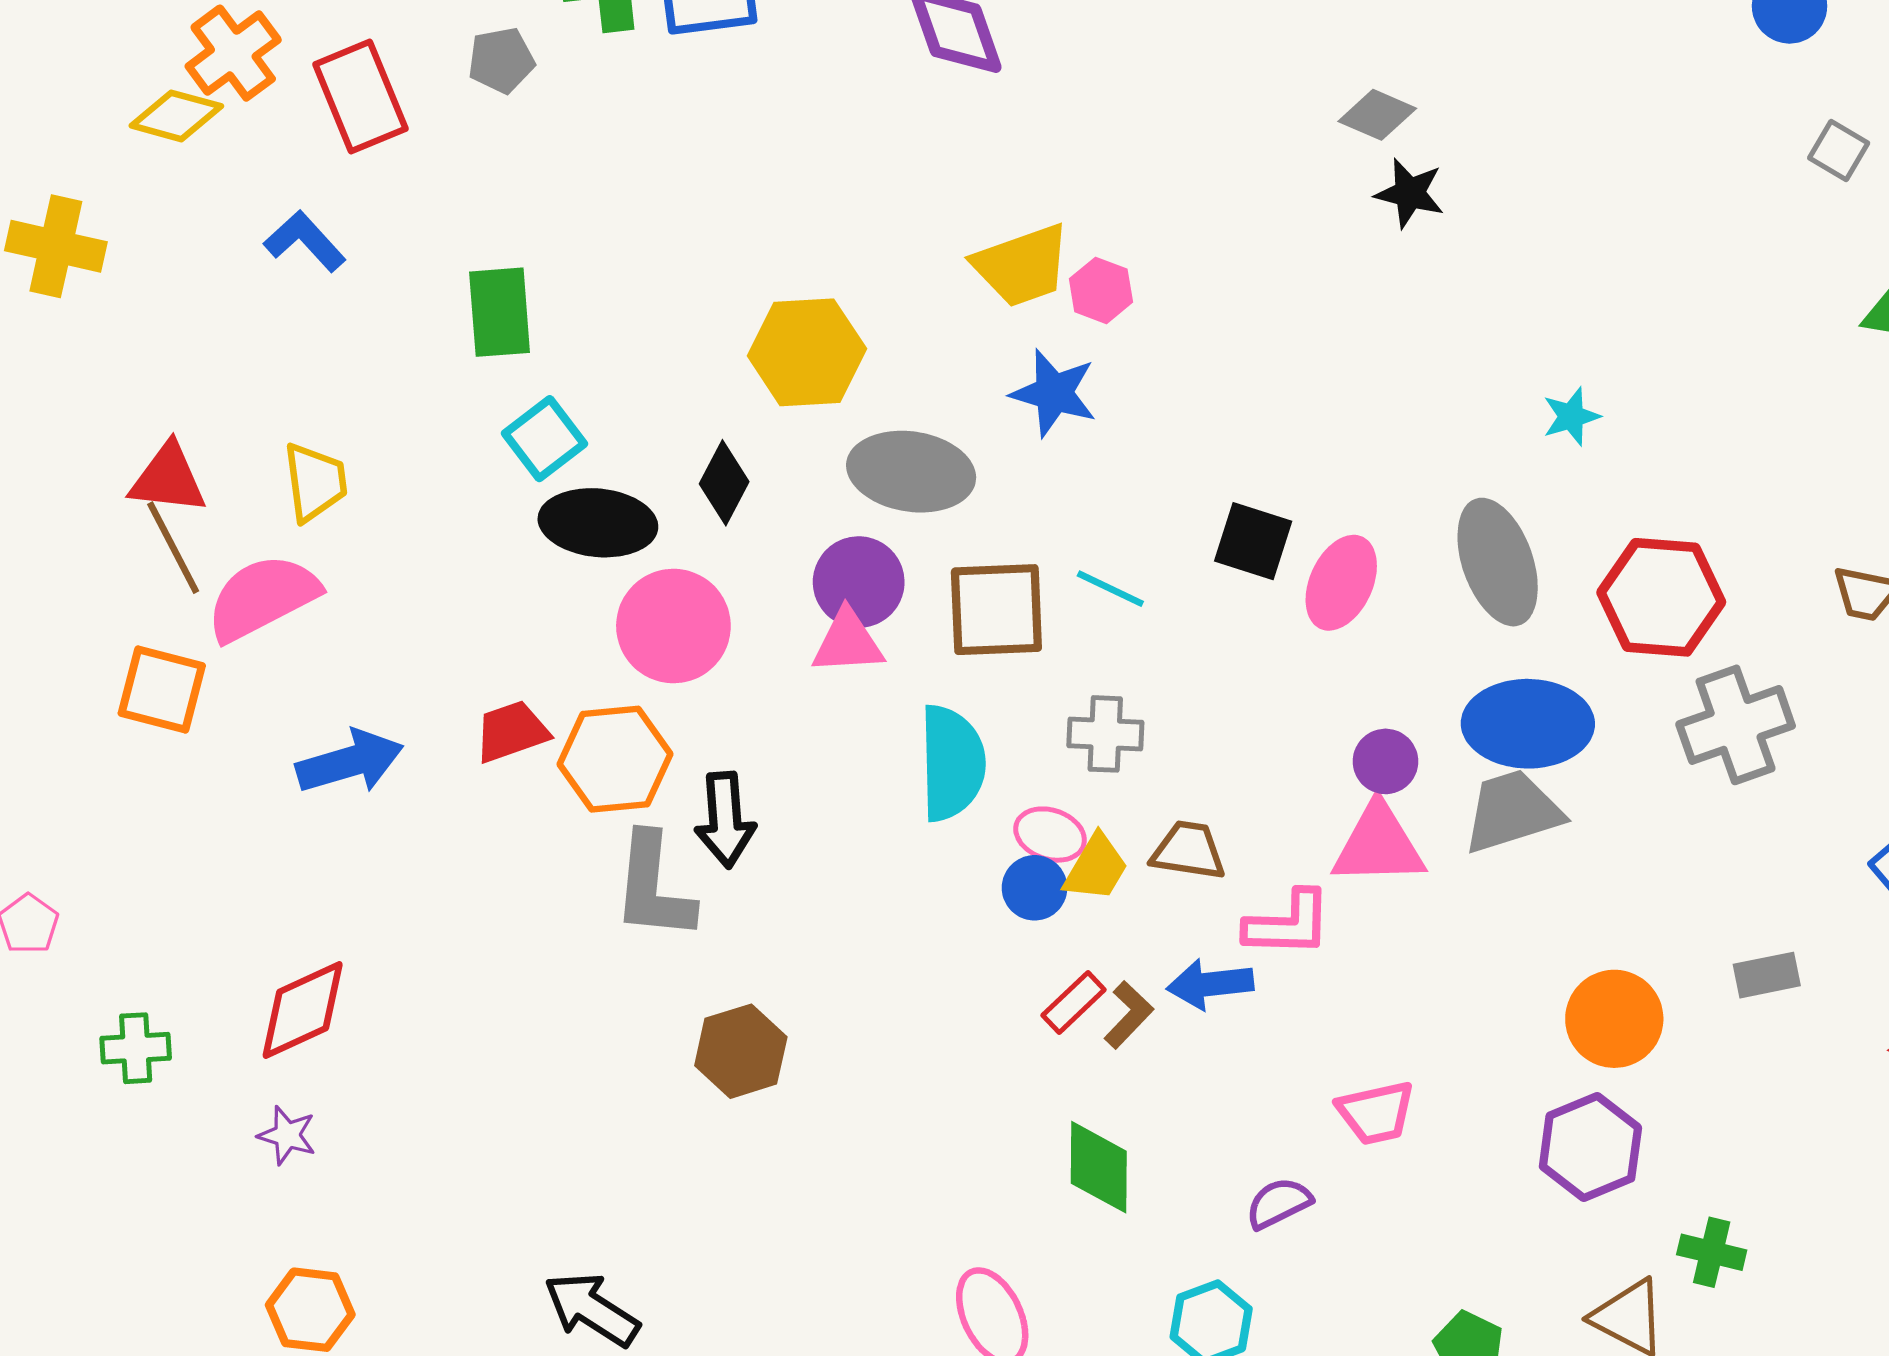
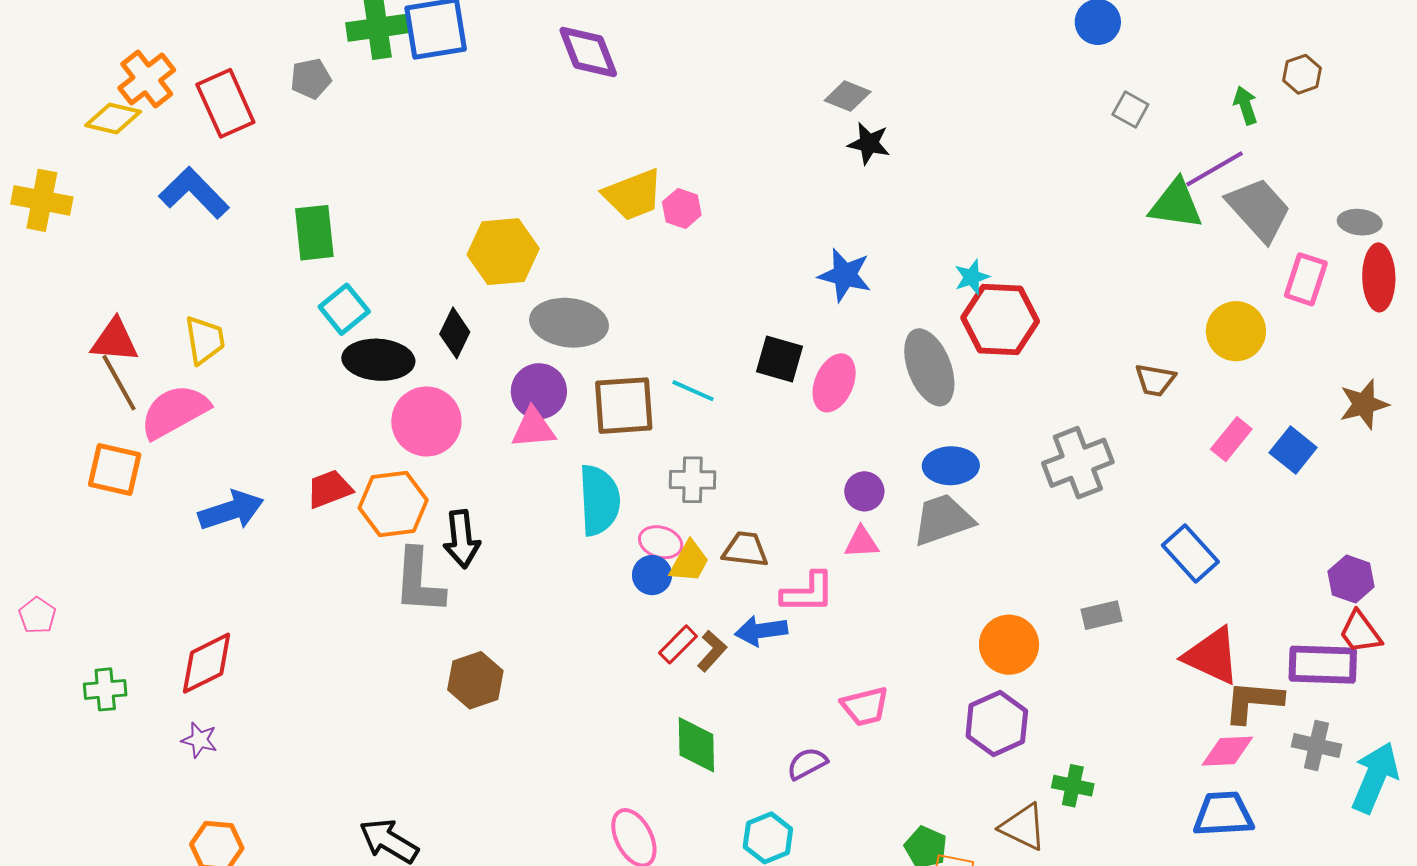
blue L-shape: (305, 241) -> (194, 193), size x1.4
blue star: (1054, 393) -> (845, 275), moved
red hexagon: (1661, 597) -> (1000, 319), moved
blue ellipse: (1528, 724) -> (951, 466), size x0.7
pink triangle: (1378, 845) -> (862, 542), size x0.6

